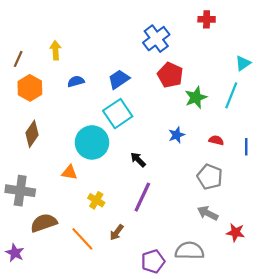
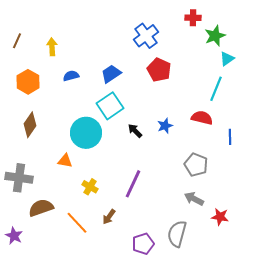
brown line: (18, 59) -> (17, 41), moved
green star: (196, 97) -> (215, 36), moved
red semicircle: (216, 140) -> (202, 118), moved, size x1.5
black arrow: (138, 160) -> (135, 131), moved
gray semicircle: (189, 251) -> (177, 234), turned -76

